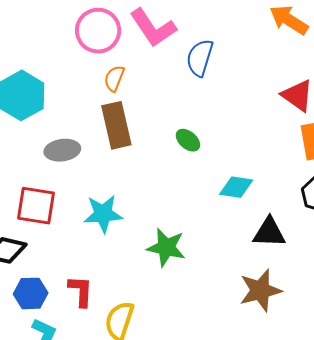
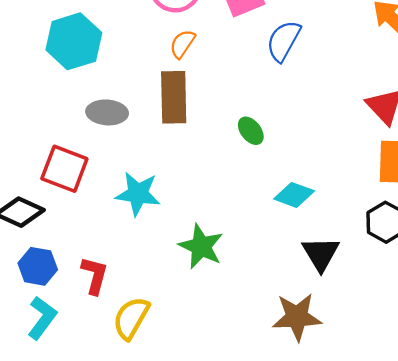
black triangle: (269, 232) -> (321, 254), turned 45

